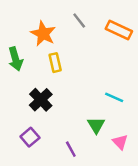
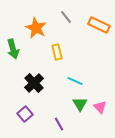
yellow rectangle: (55, 63) -> (57, 52), moved
cyan line: (114, 97) -> (75, 81), moved
pink triangle: (120, 142) -> (100, 107), moved

